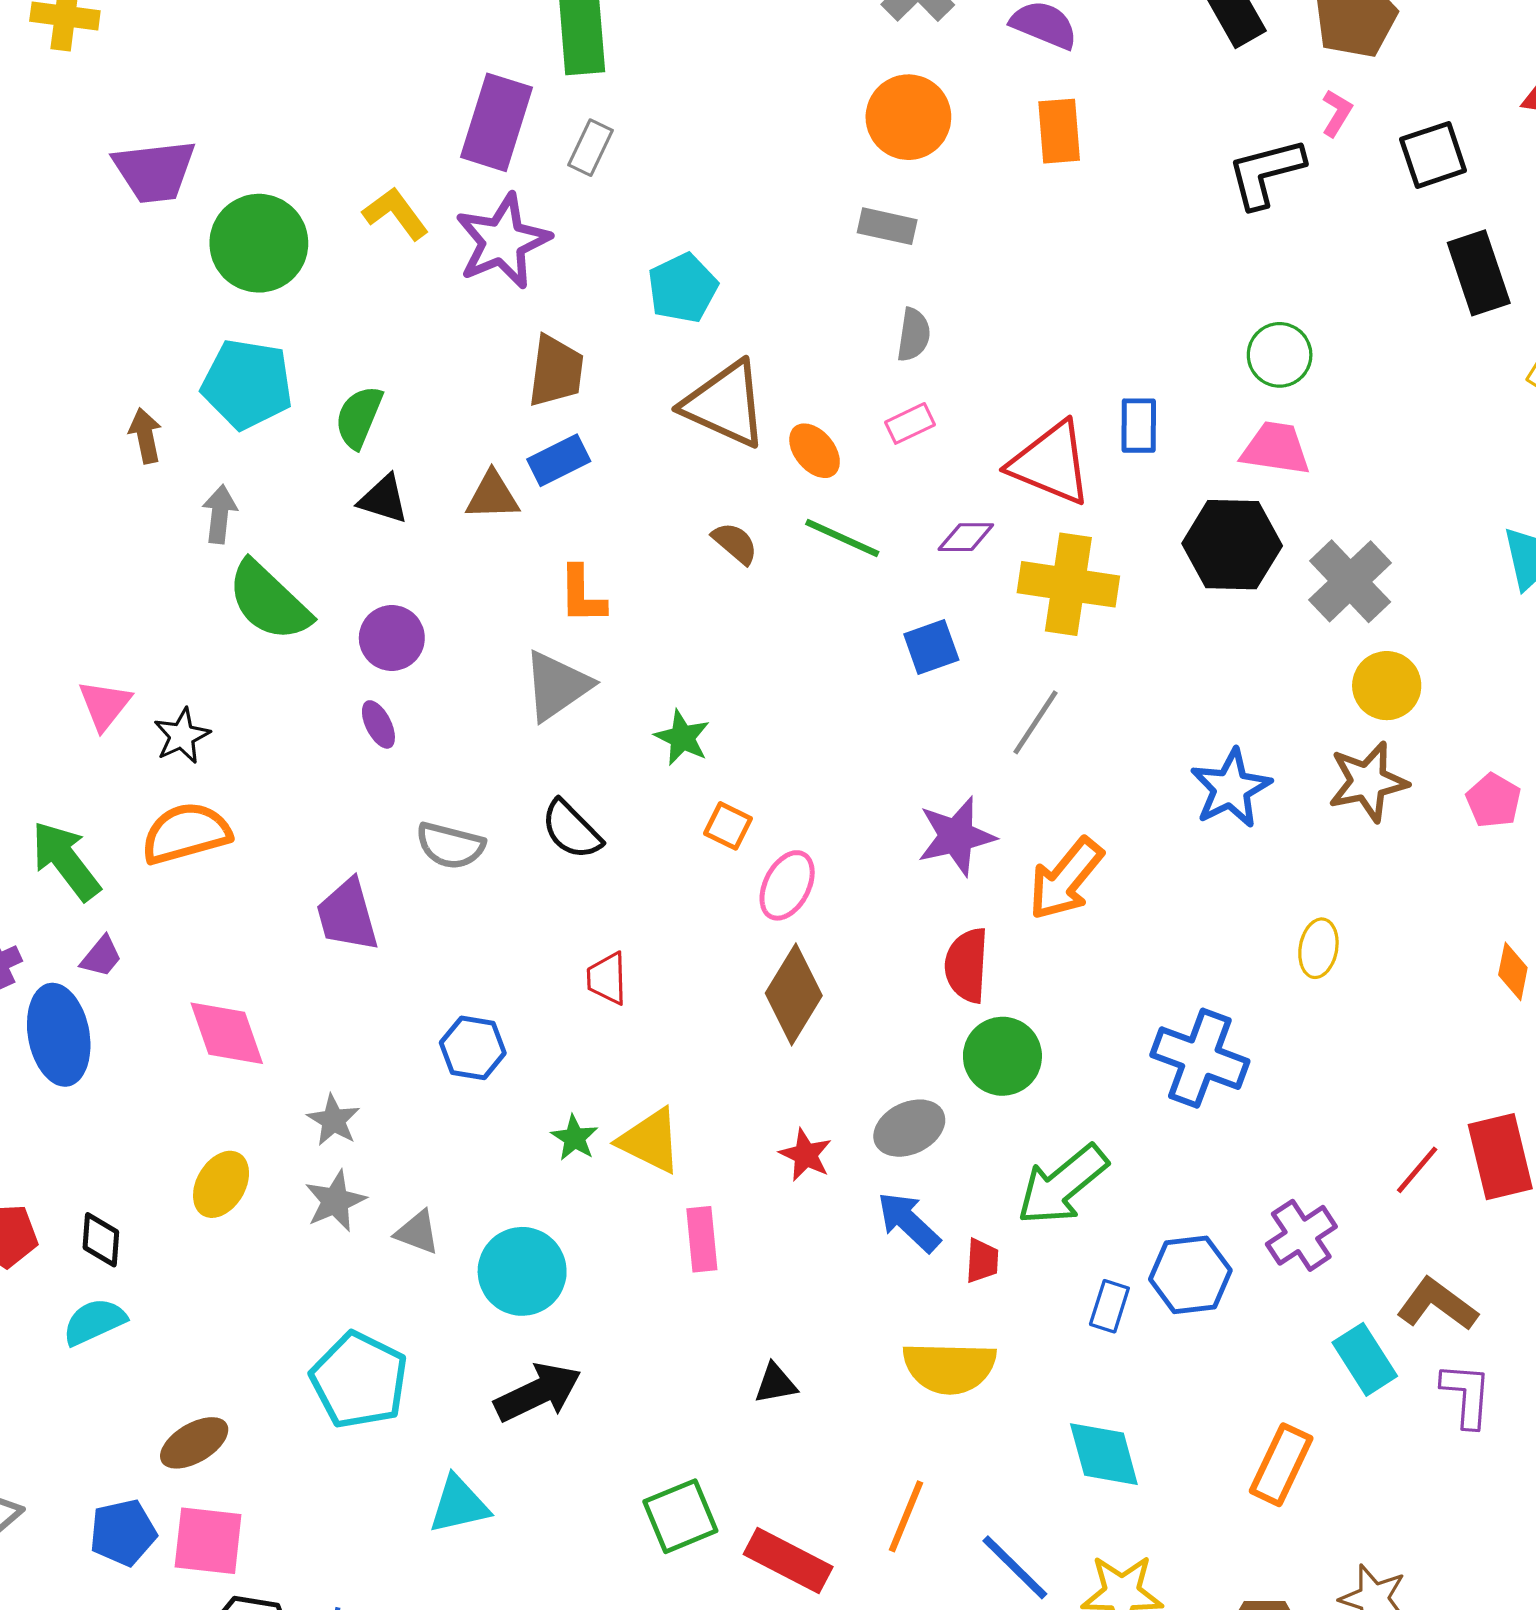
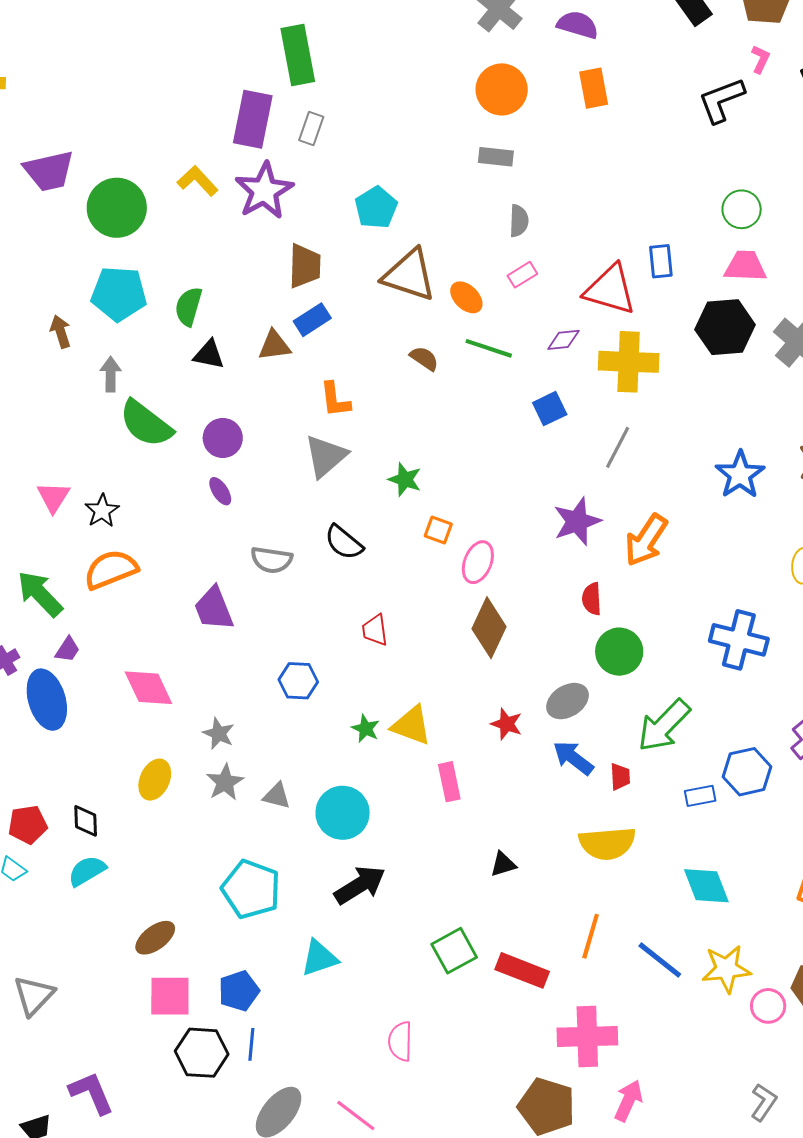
red semicircle: (967, 965) -> (592, 599), size x0.7
blue rectangle: (1109, 1306) -> (700, 796), turned 68
blue pentagon: (123, 1532) -> (239, 991), moved

